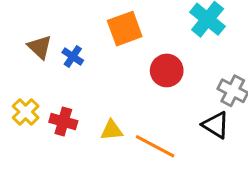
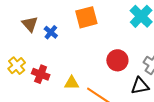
red circle: (167, 70) -> (117, 60), moved
black triangle: (216, 125) -> (140, 86), turned -48

